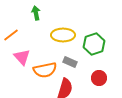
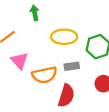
gray rectangle: (70, 62) -> (72, 66), turned -32

